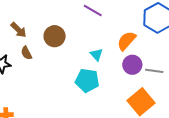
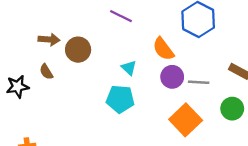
brown arrow: (19, 30) -> (49, 40), moved, turned -36
orange semicircle: (126, 41) -> (163, 49), turned -75

